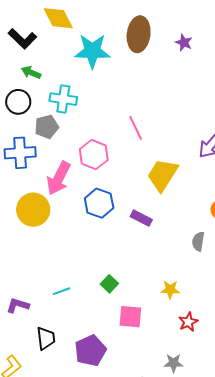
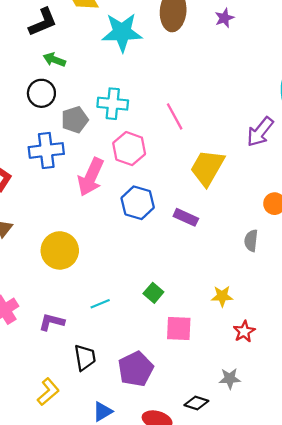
black L-shape: (22, 39) -> (43, 22), turned -64
purple star: (184, 43) -> (224, 18), turned 30
cyan cross: (63, 99) -> (113, 104), moved
yellow circle: (33, 210) -> (60, 250), moved

